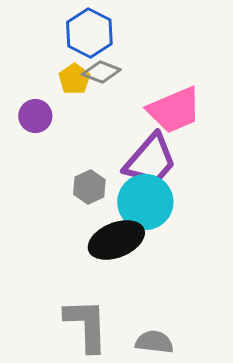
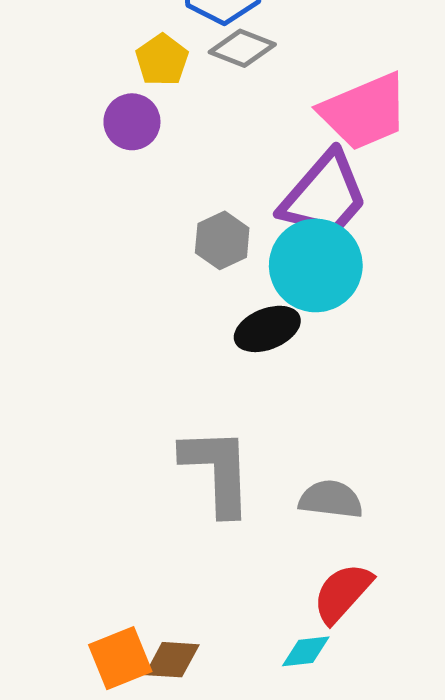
yellow pentagon: (74, 79) -> (162, 60), moved
black ellipse: (116, 240) -> (267, 329), size x0.7

